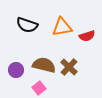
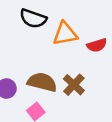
black semicircle: (27, 25) -> (33, 19), moved

